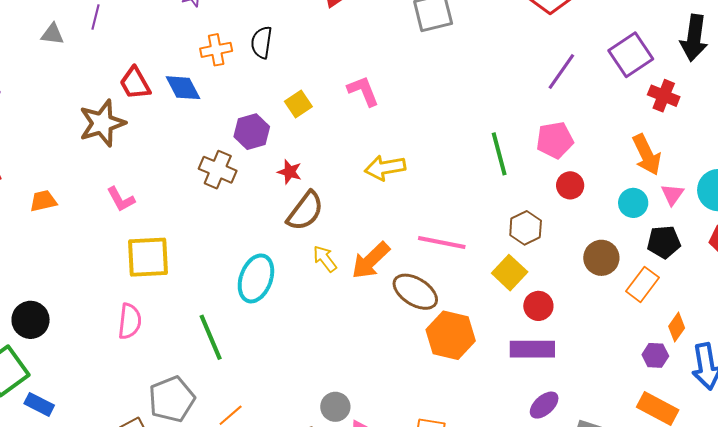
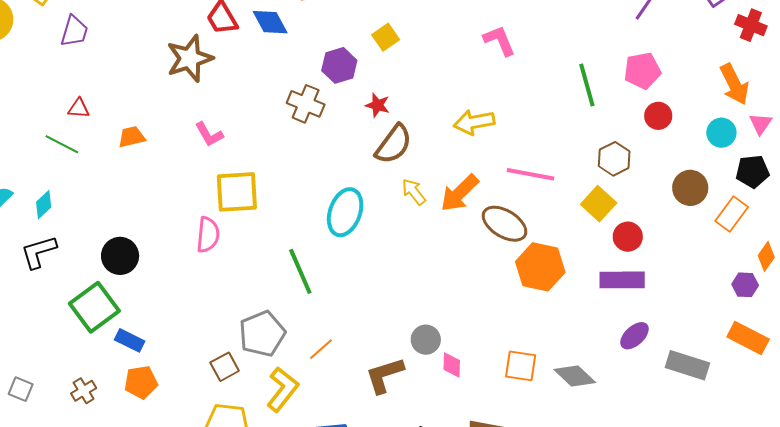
pink L-shape: (363, 91) -> (499, 40), moved
yellow arrow: (385, 168) -> (474, 122), moved
pink semicircle: (130, 321) -> (208, 235), moved

